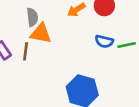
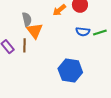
orange triangle: (41, 33) -> (35, 31), turned 48

